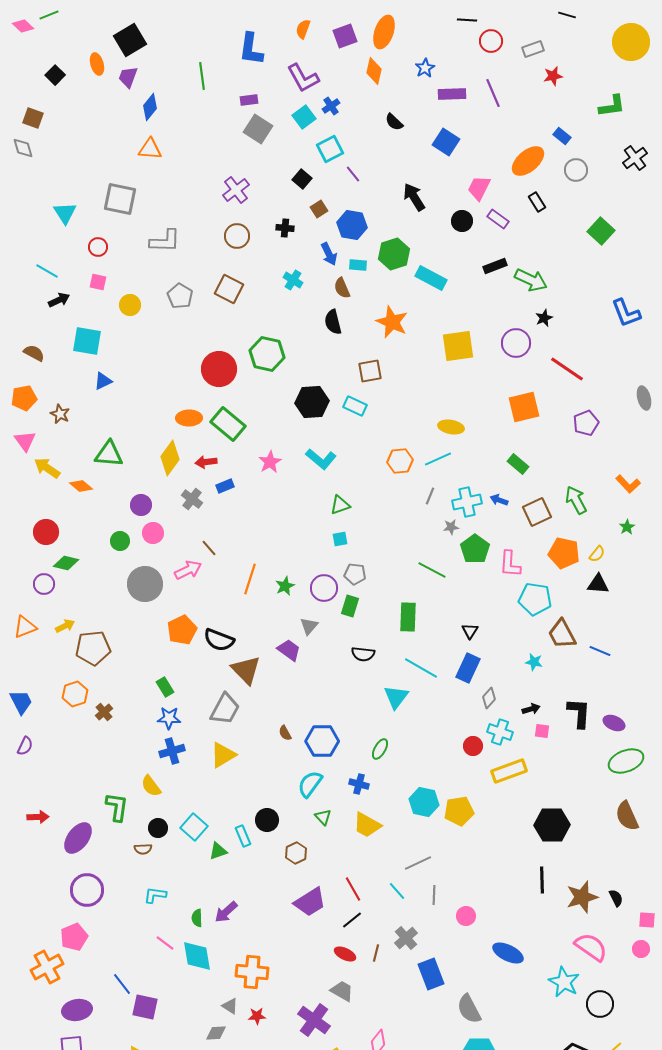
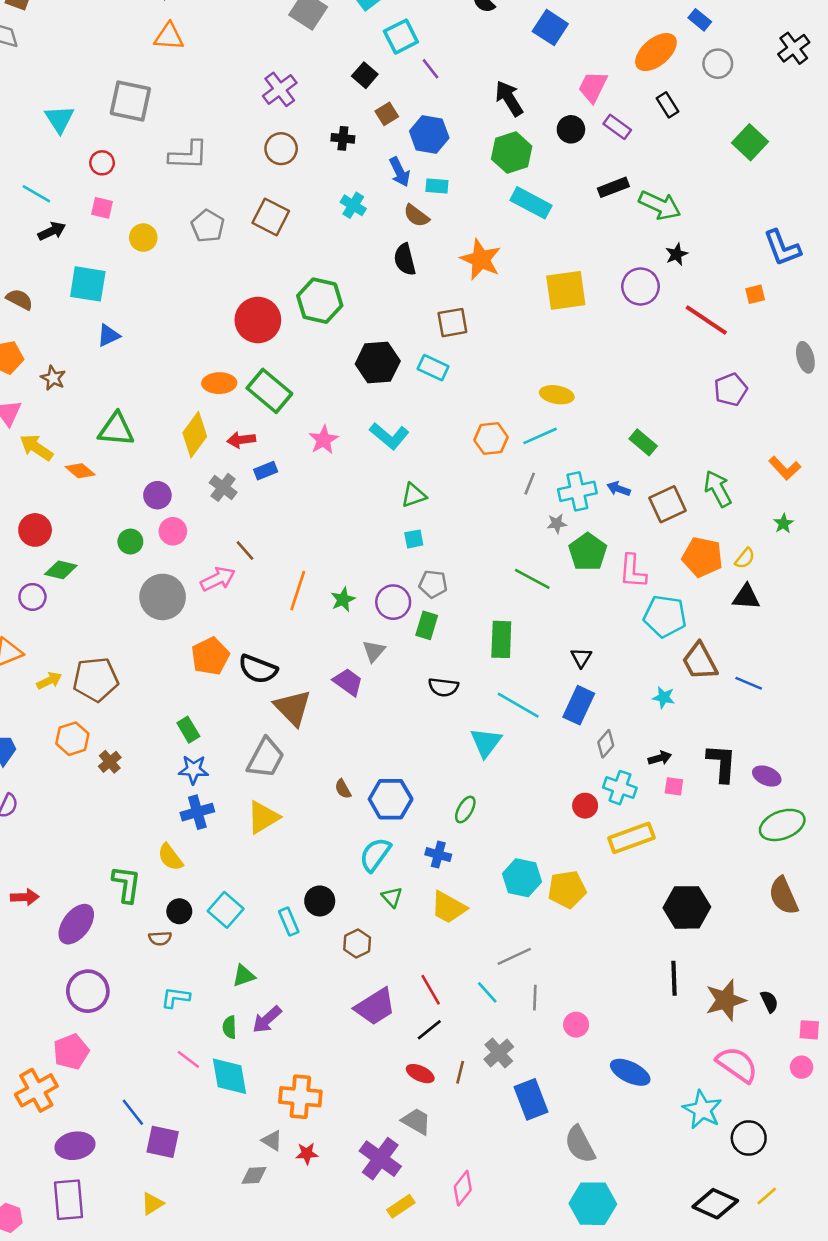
green hexagon: (394, 254) -> (512, 153), moved
brown semicircle: (342, 288) -> (416, 216), turned -30
orange square: (524, 407) -> (755, 294), moved, size x0.5
yellow arrow: (65, 626) -> (49, 681), moved
green triangle: (218, 851) -> (244, 976), moved

